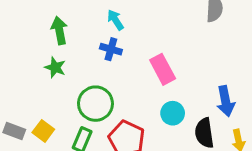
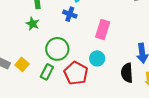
pink rectangle: (163, 69) -> (103, 30), turned 42
cyan circle: (173, 113) -> (97, 58), moved

